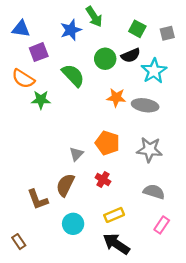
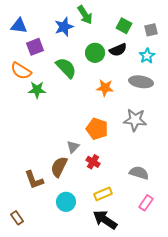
cyan star: (154, 71) -> (147, 56), moved, size x0.7
gray ellipse: (145, 105) -> (141, 82), moved
gray star: (150, 150) -> (135, 120), moved
gray triangle: (76, 154) -> (73, 147), moved

